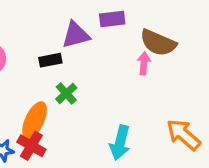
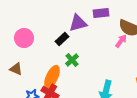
black rectangle: (50, 60) -> (62, 39), turned -32
pink arrow: (144, 63) -> (121, 41), turned 32

